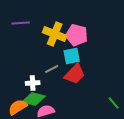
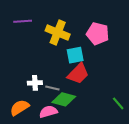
pink pentagon: (77, 35) -> (98, 34), moved
gray line: (52, 69) -> (52, 88), moved, turned 40
green diamond: (34, 99) -> (64, 99), moved

